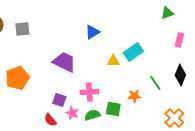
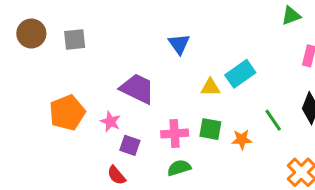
blue triangle: (92, 32) -> (179, 44), turned -35
green square: (113, 109) -> (210, 129), moved
pink star: (72, 113) -> (110, 122), moved

